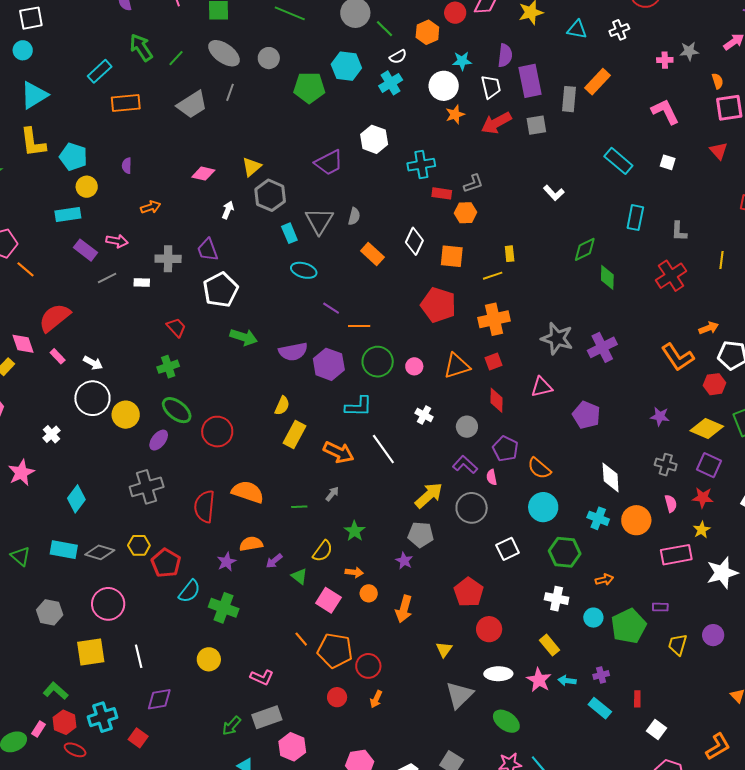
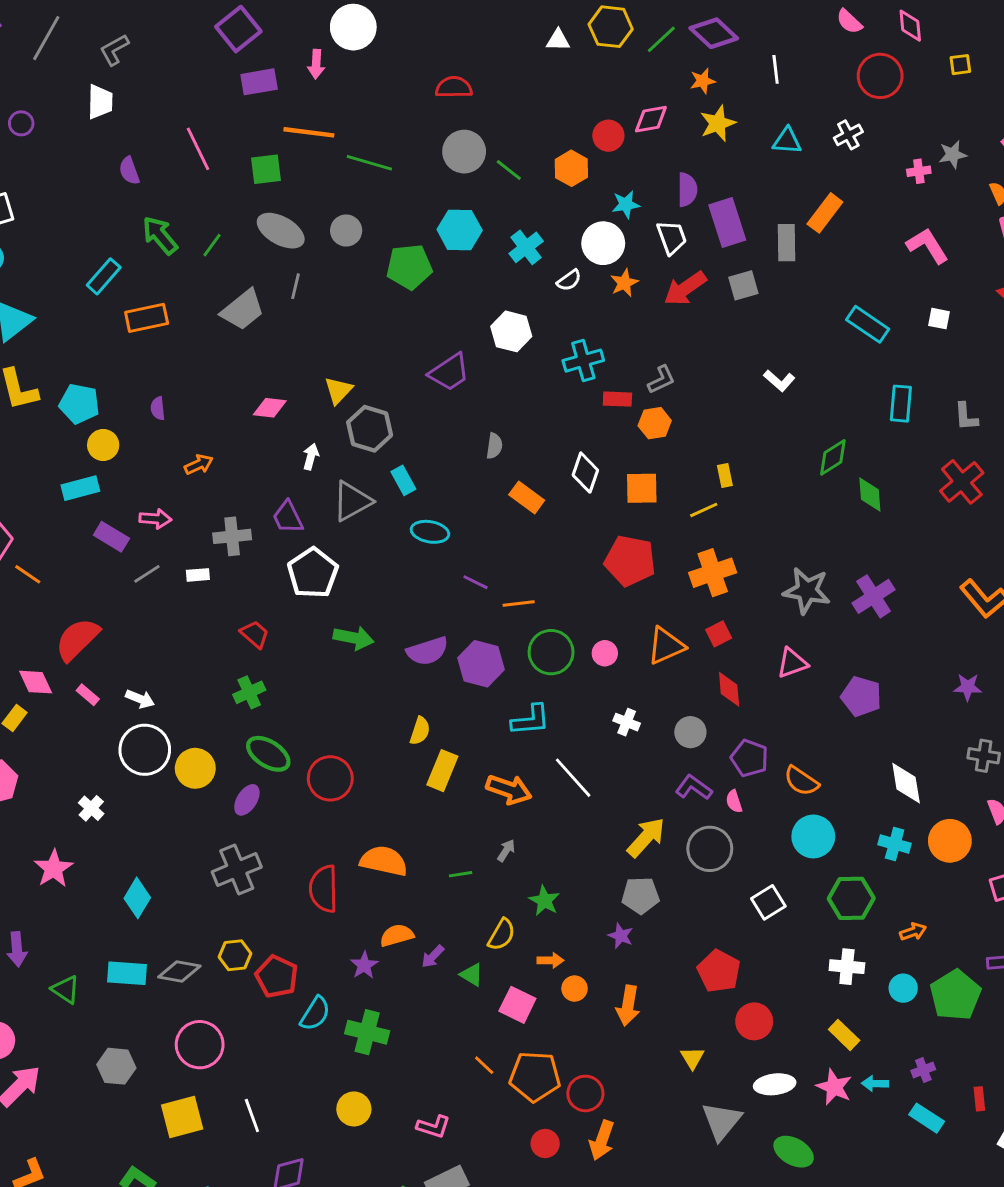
white semicircle: (398, 57) -> (569, 280), moved
gray triangle: (319, 221) -> (352, 501), moved, turned 36
orange arrow: (376, 699) -> (602, 1140), size x1.5

